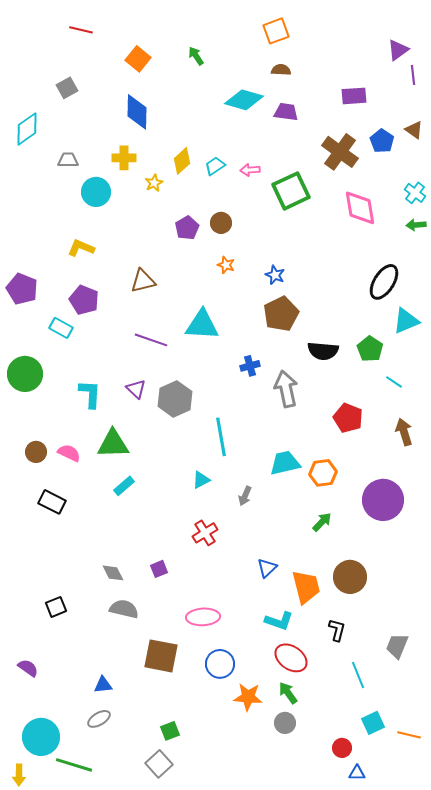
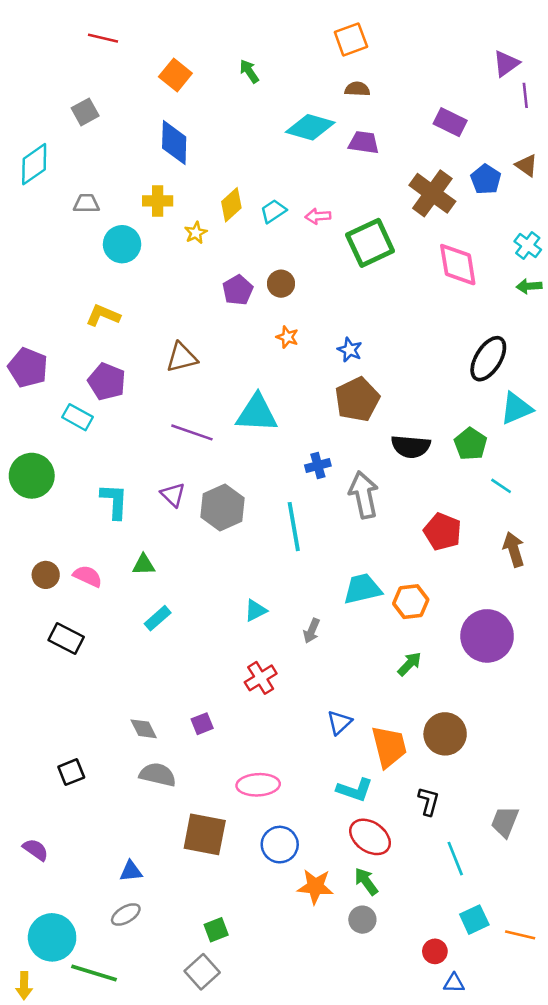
purple rectangle: (354, 96) -> (450, 122), turned 30
cyan line: (221, 437) -> (294, 527), moved
green triangle: (113, 444) -> (144, 565), size x0.6

